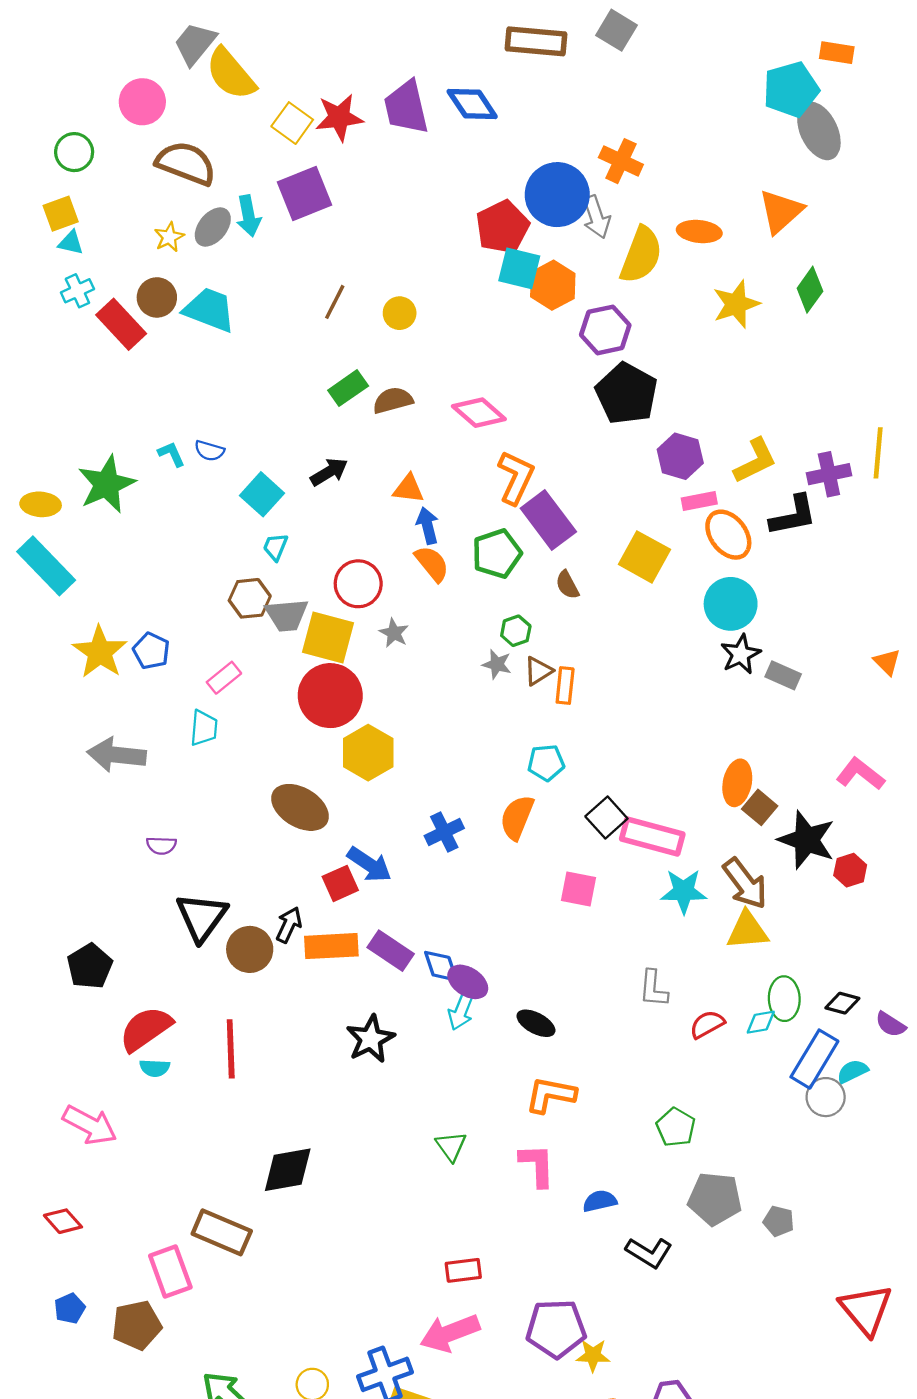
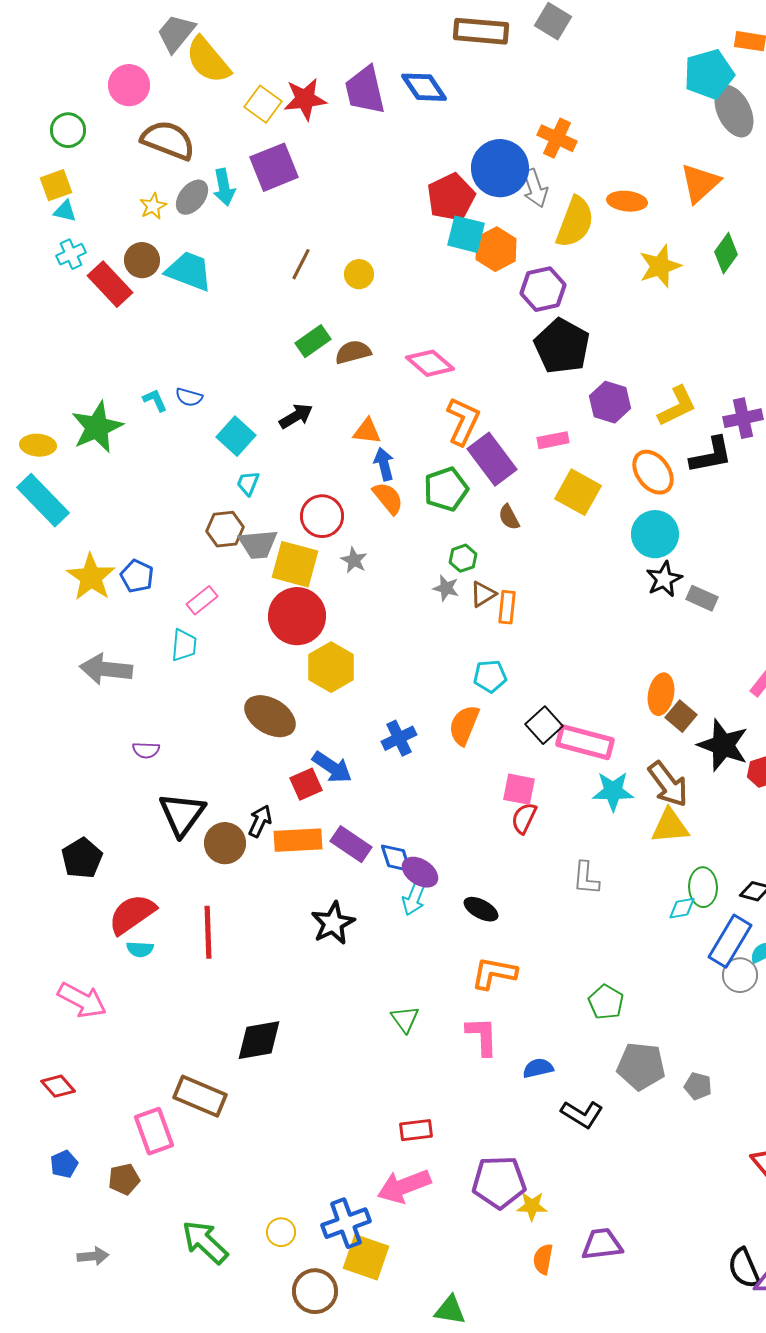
pink rectangle: (699, 501) -> (553, 440), moved
red semicircle: (707, 1024) -> (524, 818), moved, turned -36
brown pentagon: (137, 1325) -> (124, 1179), size x0.7

